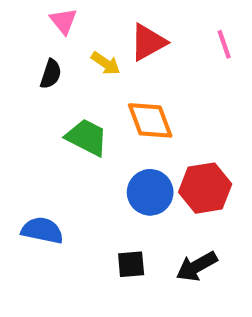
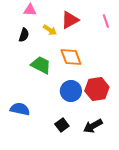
pink triangle: (63, 21) -> (30, 10), turned -48
black square: (131, 264) -> (62, 125), turned -32

